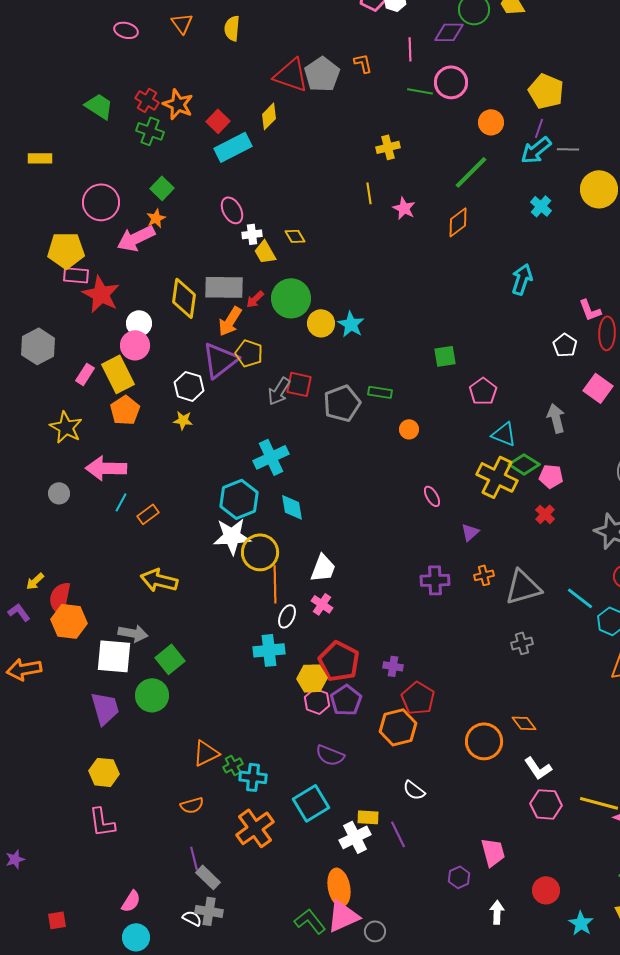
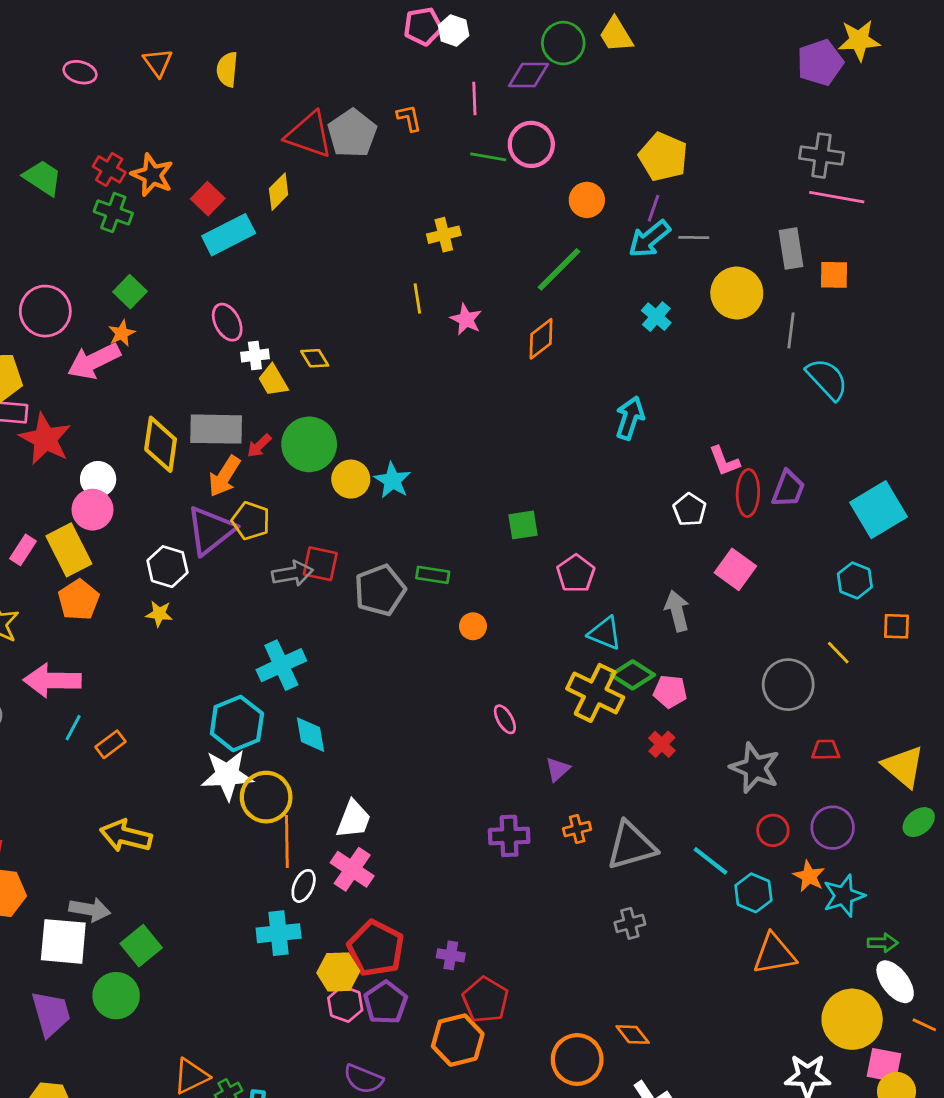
gray arrow: (279, 391) -> (292, 573), turned -132
pink cross: (322, 604) -> (352, 869), size x1.4

